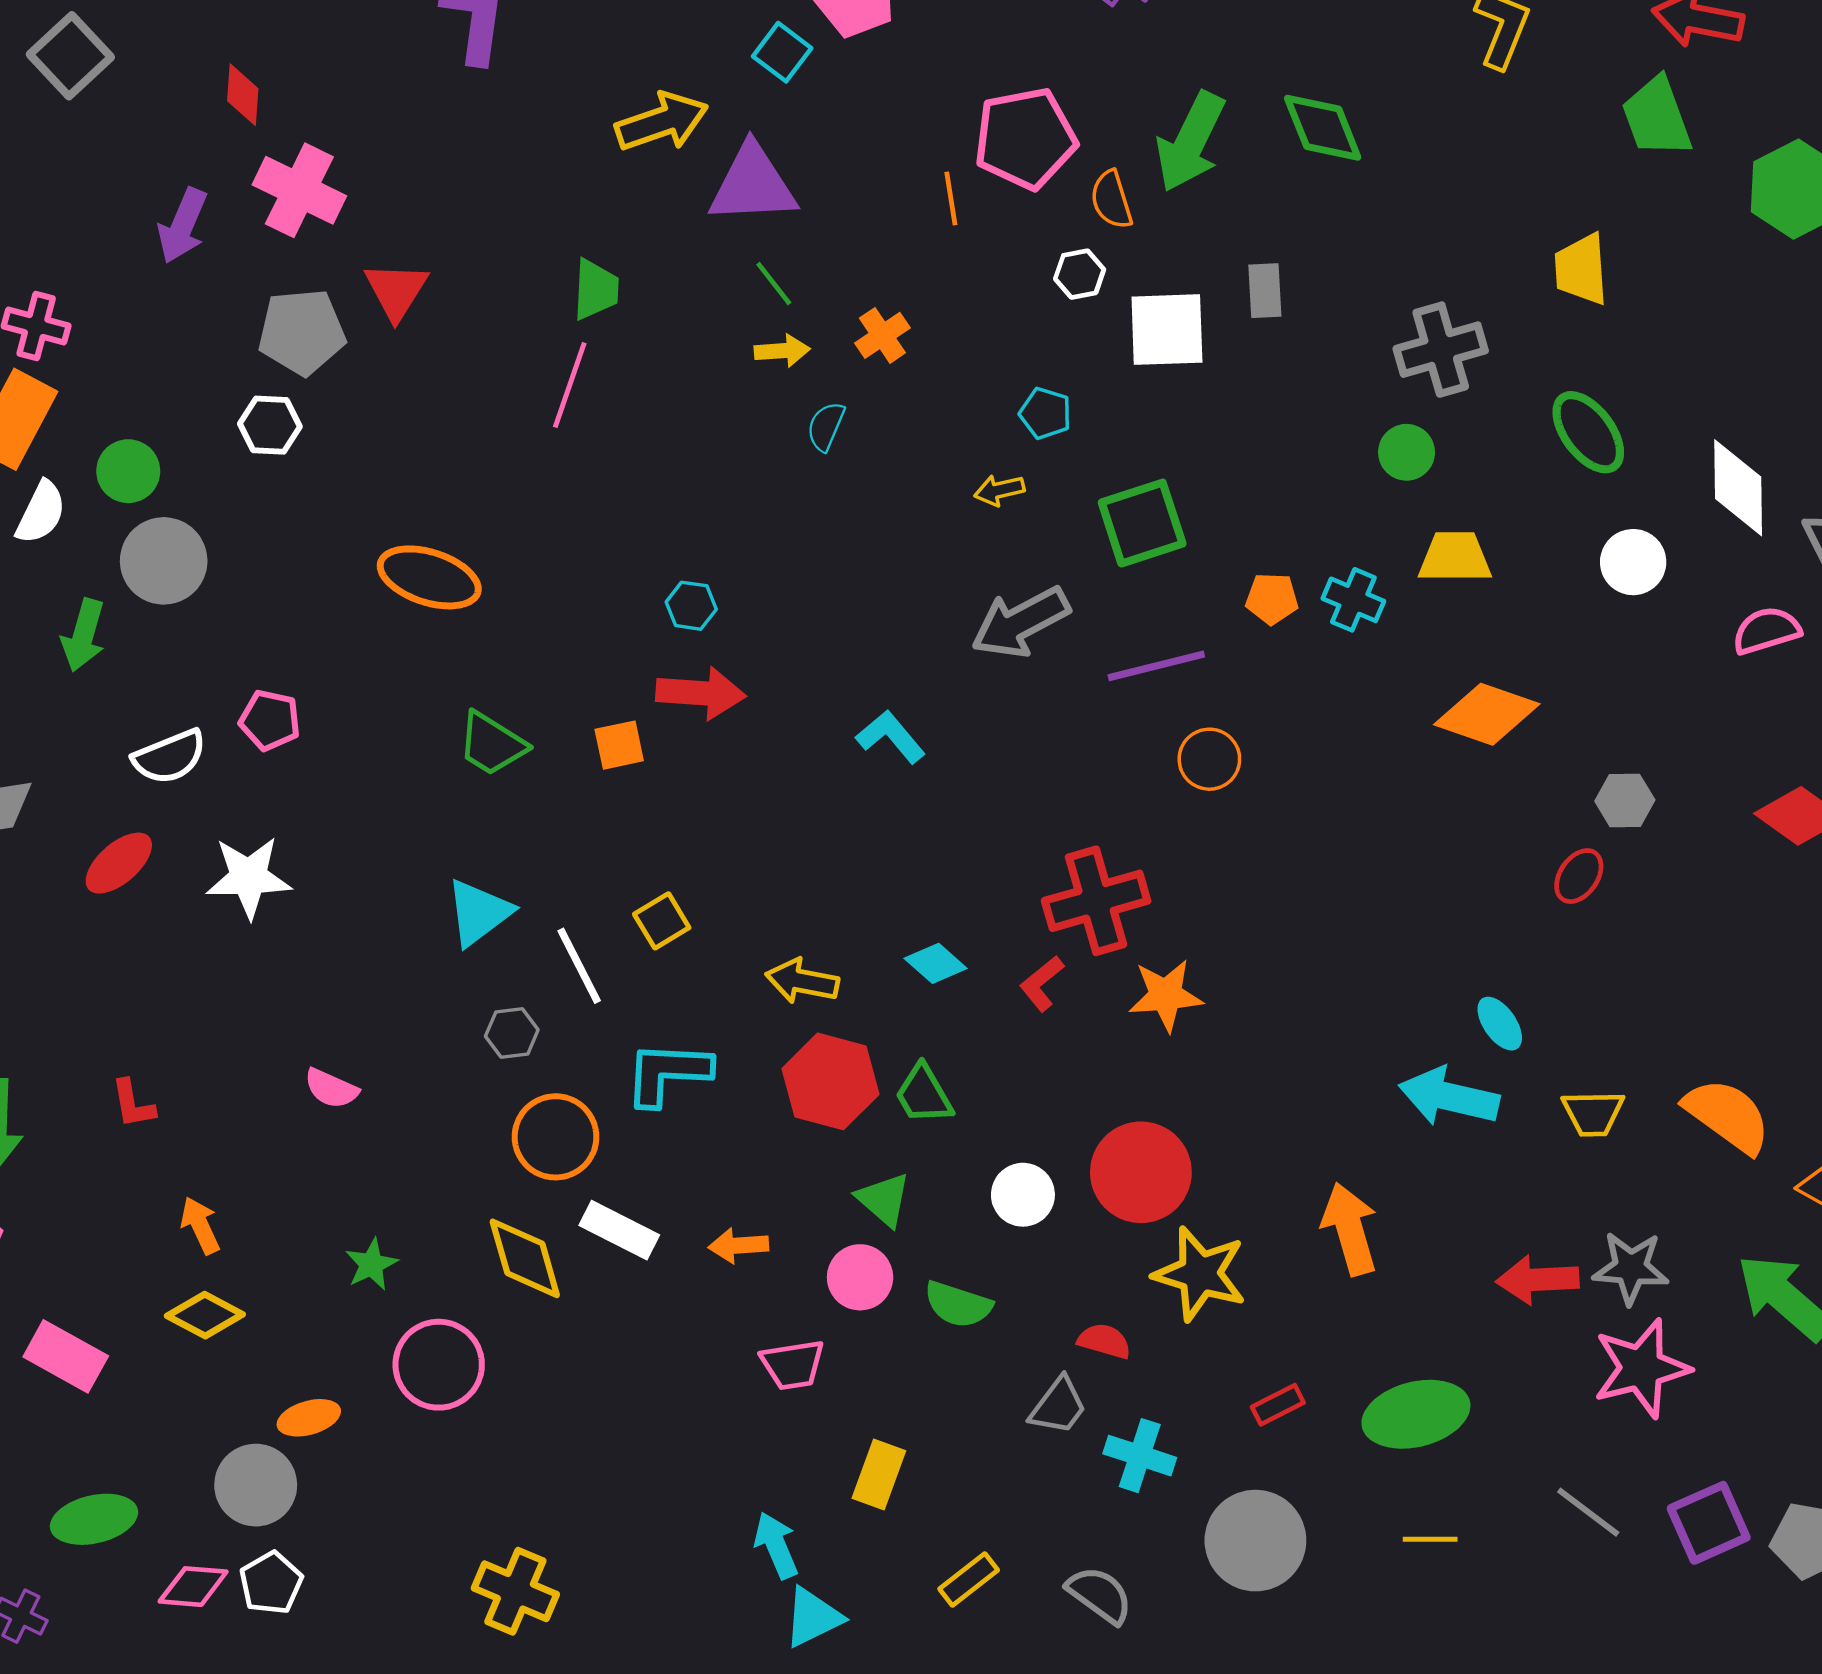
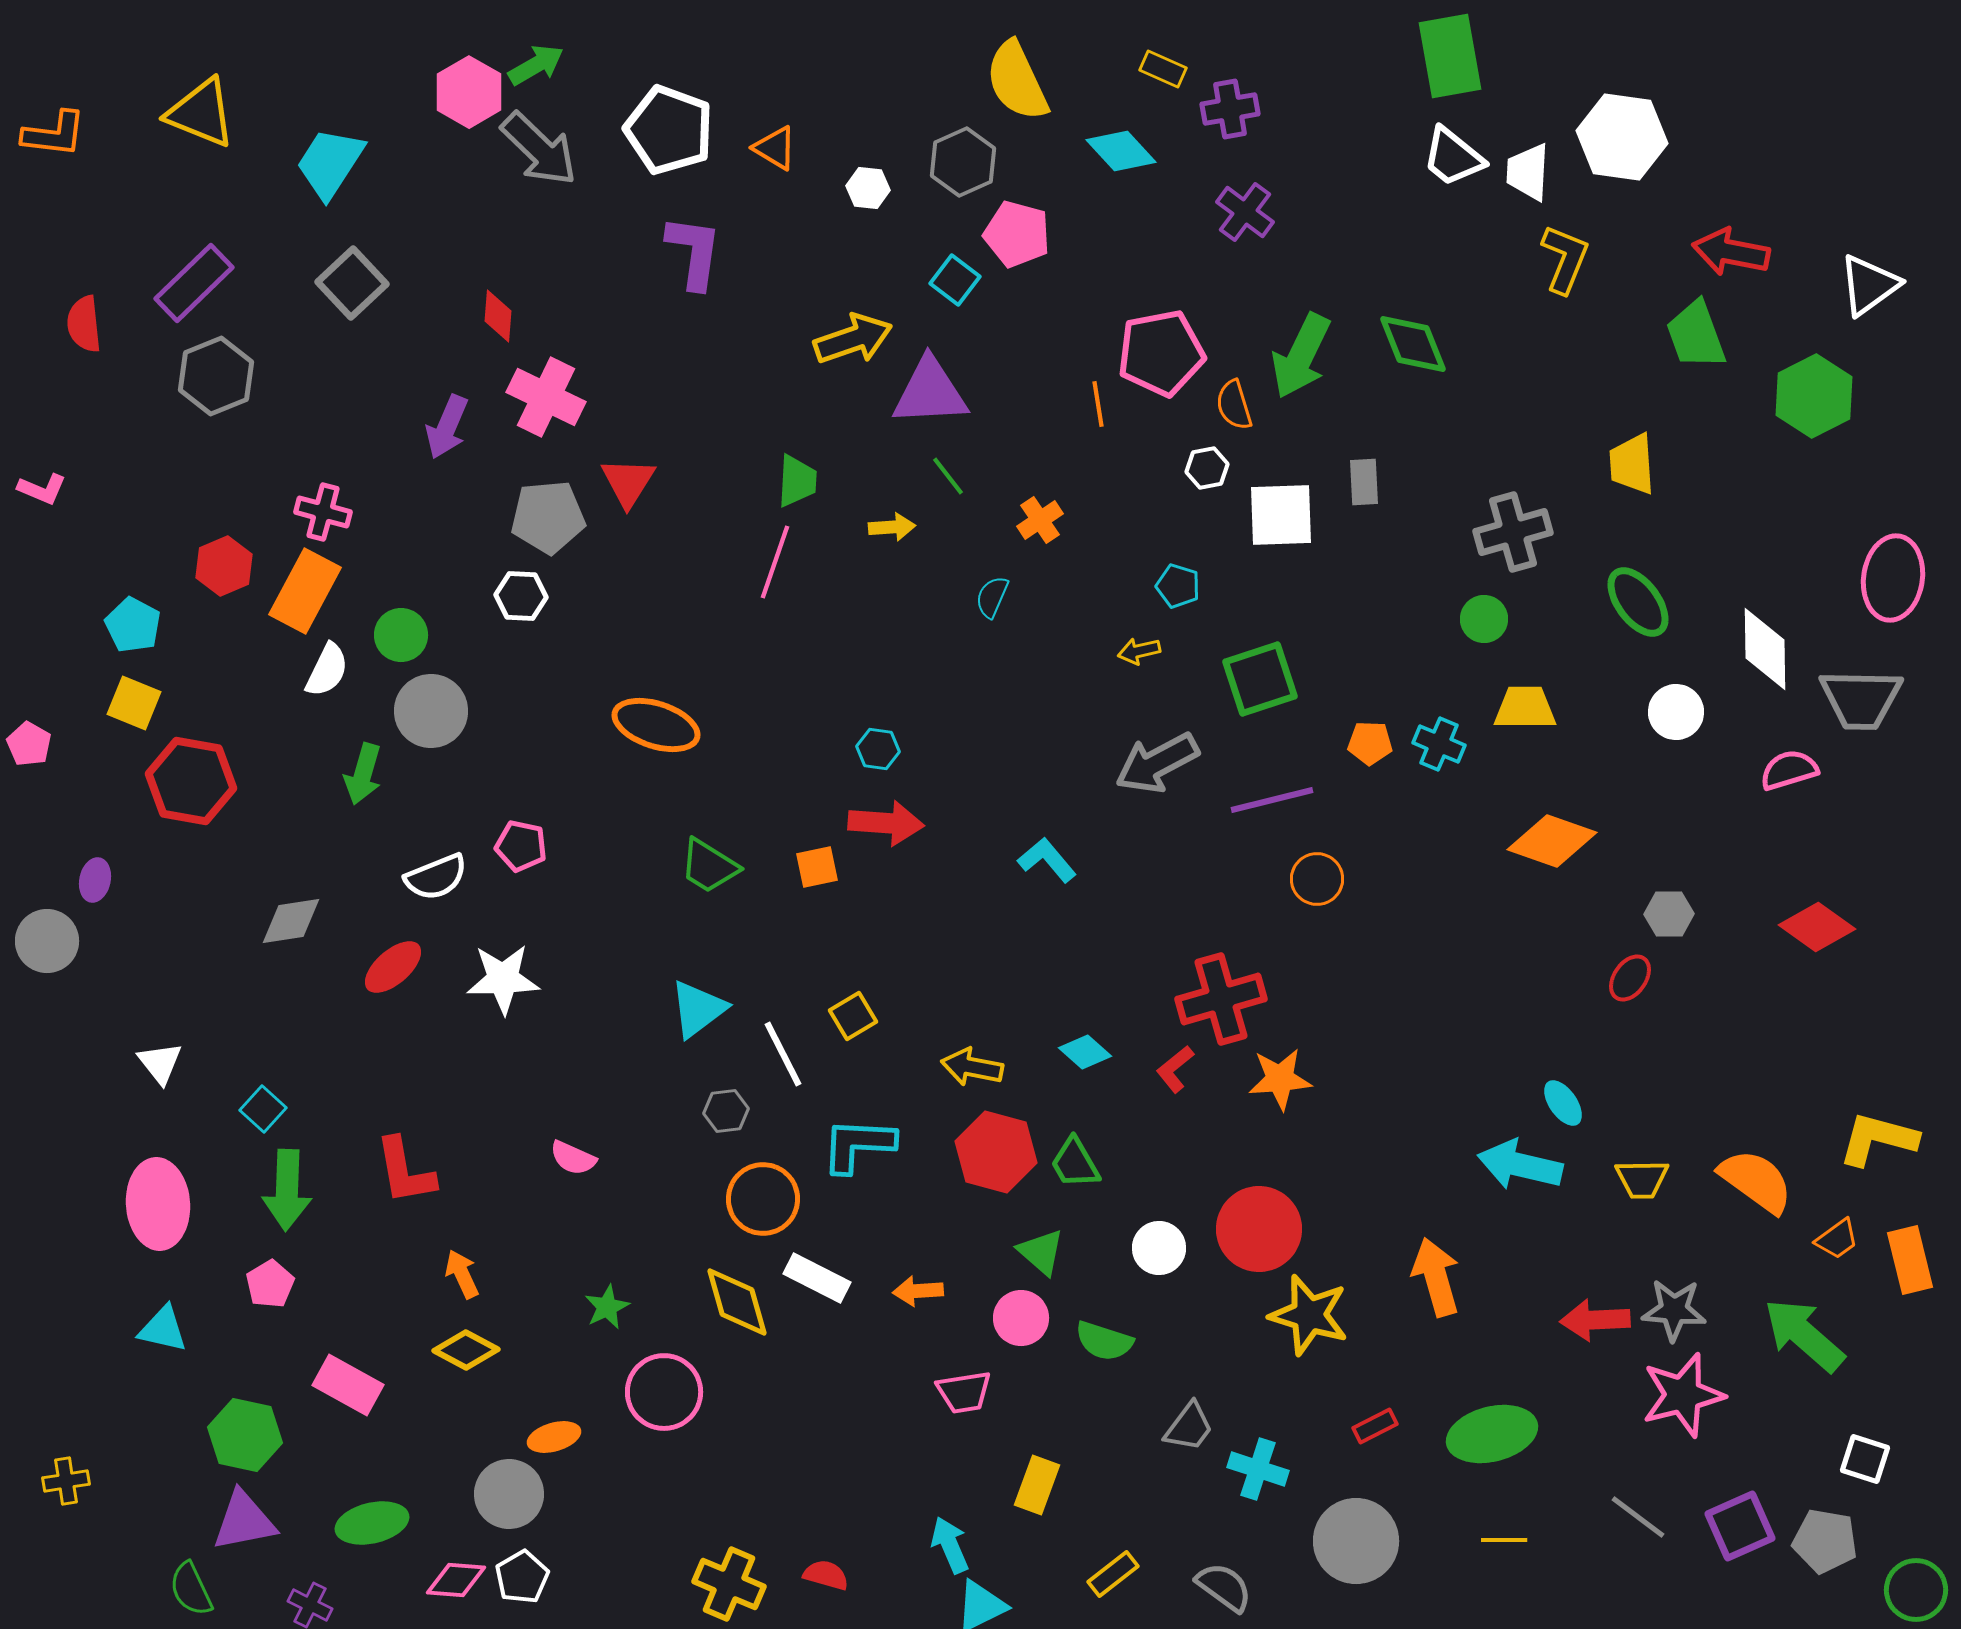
yellow arrow: (782, 351) -> (892, 527), moved
red L-shape: (133, 1104) -> (405, 1171), size x1.6
red semicircle: (1104, 1341) -> (826, 1575), moved

